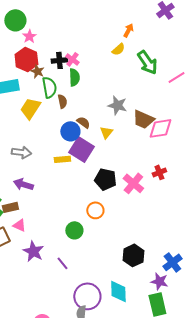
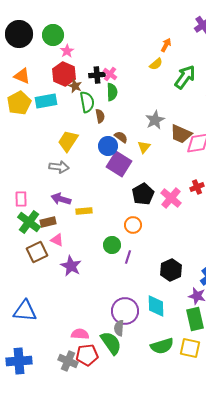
green arrow: (147, 62) -> (185, 77), turned -110
gray star: (117, 105) -> (155, 120), turned 30
yellow trapezoid: (30, 108) -> (68, 141), moved
yellow rectangle: (62, 159) -> (84, 211), moved
black pentagon: (105, 179) -> (143, 194), turned 30
purple line: (62, 263) -> (128, 257), moved, turned 56

